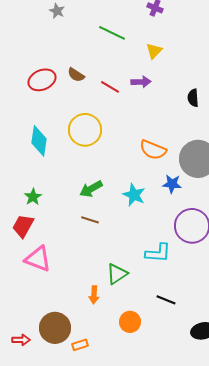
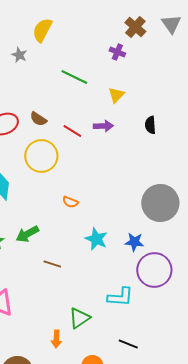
black semicircle: (193, 98) -> (150, 125), moved
yellow circle: (85, 130) -> (41, 156), moved
orange semicircle: (153, 150) -> (70, 202), moved, size x0.6
blue star: (172, 184) -> (134, 242), moved
green arrow: (91, 189) -> (27, 234), moved

